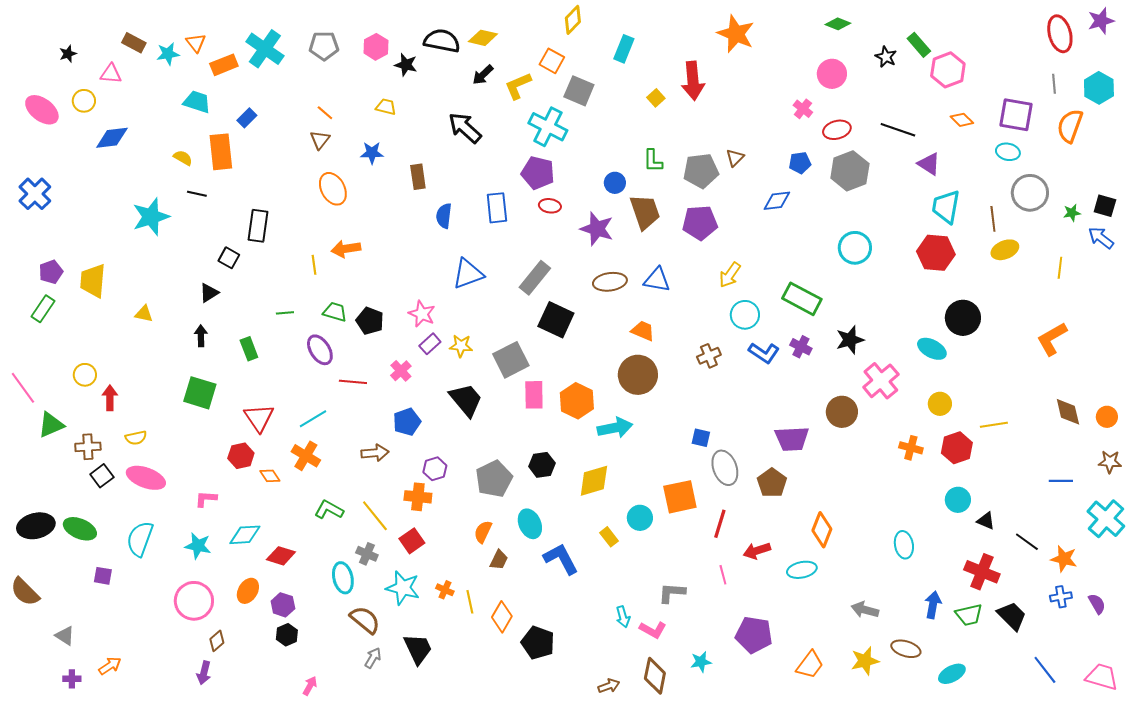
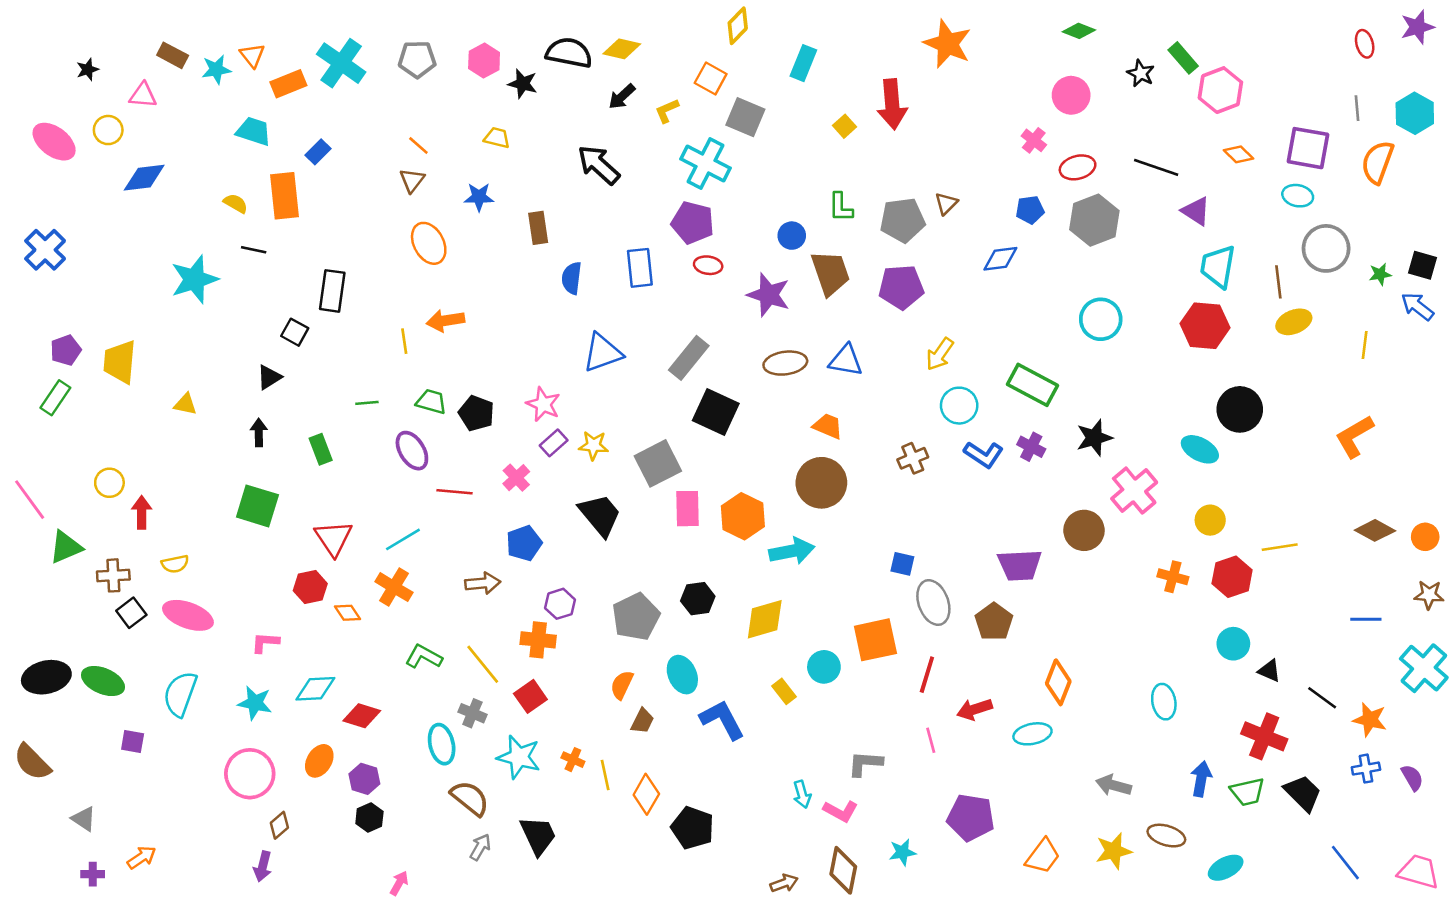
red ellipse: (1060, 34) -> (1365, 44), size x0.6
yellow L-shape: (518, 86) -> (667, 111), size x0.7
brown diamond: (1068, 412) -> (1375, 530), turned -48

